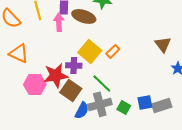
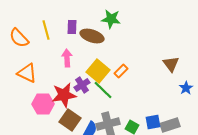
pink arrow: (59, 22) -> (67, 58), moved
purple cross: (74, 65) -> (82, 85), turned -35
green line: (102, 83) -> (103, 90), moved
brown square: (71, 90) -> (70, 120), moved

